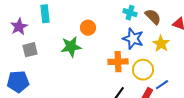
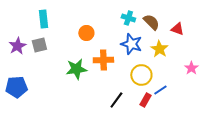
purple star: (19, 27) -> (17, 46), moved
green star: (71, 47) -> (76, 69), moved
gray square: (30, 50) -> (39, 45), moved
orange cross: (118, 62) -> (103, 60), moved

